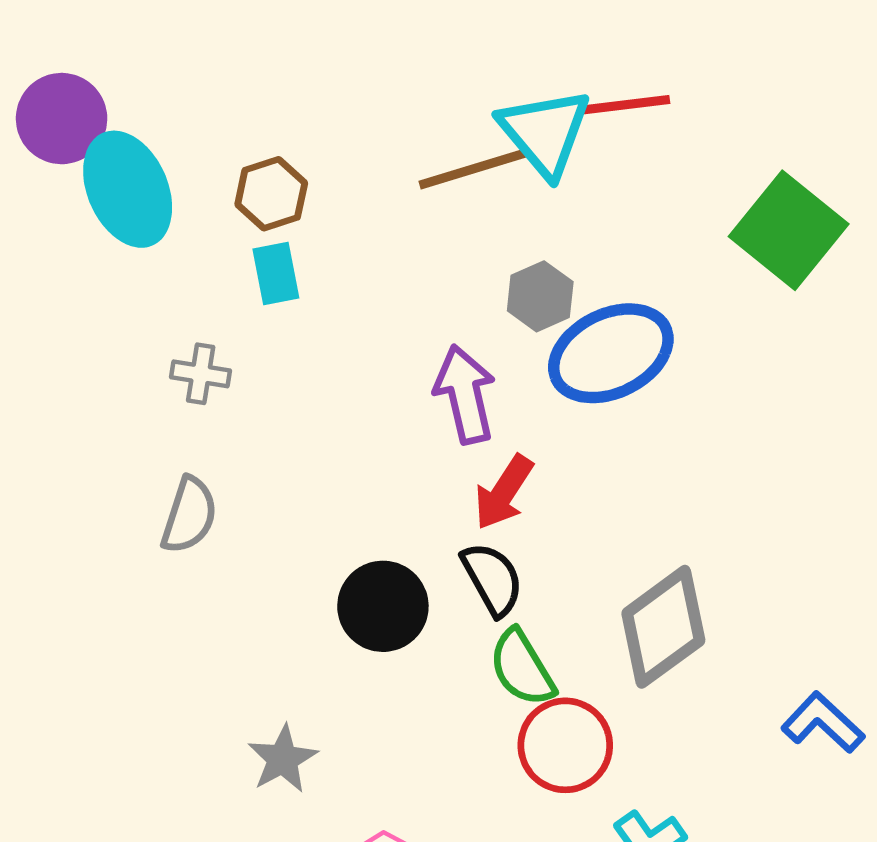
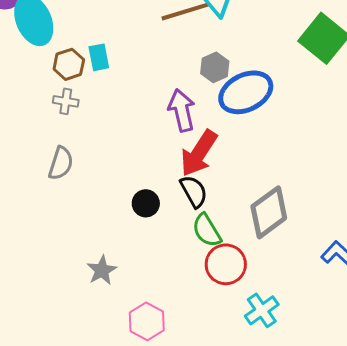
brown hexagon: (271, 194) -> (69, 64), moved
red arrow: (504, 492) -> (199, 153), size x1.4
black circle: (383, 606) -> (146, 203), size x0.7

